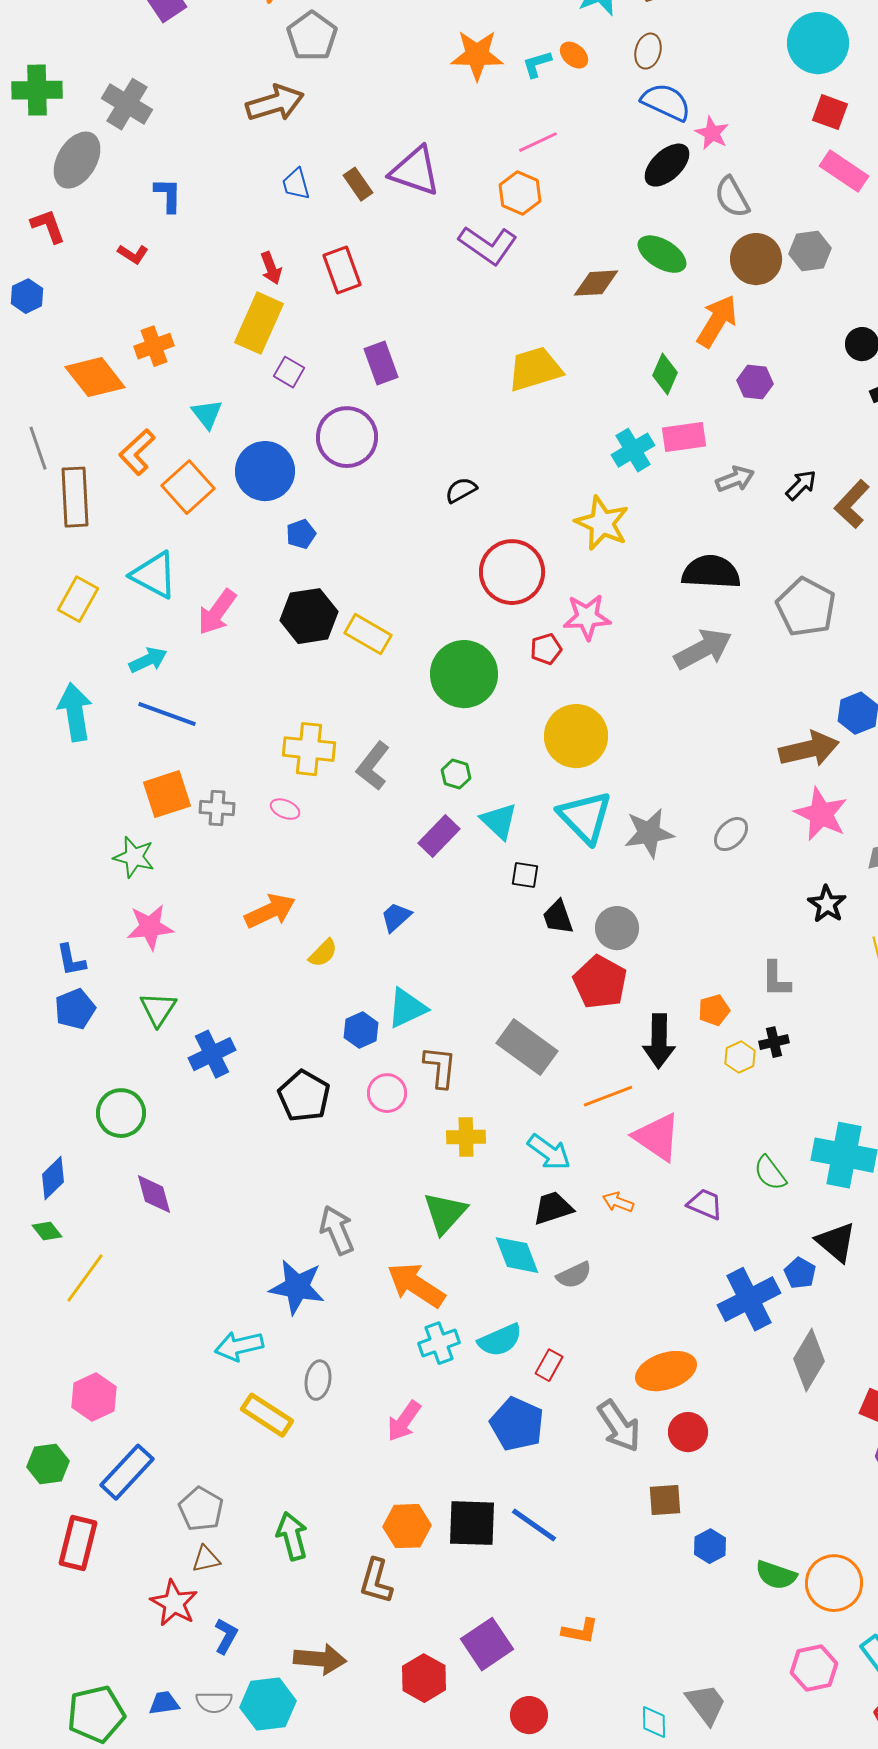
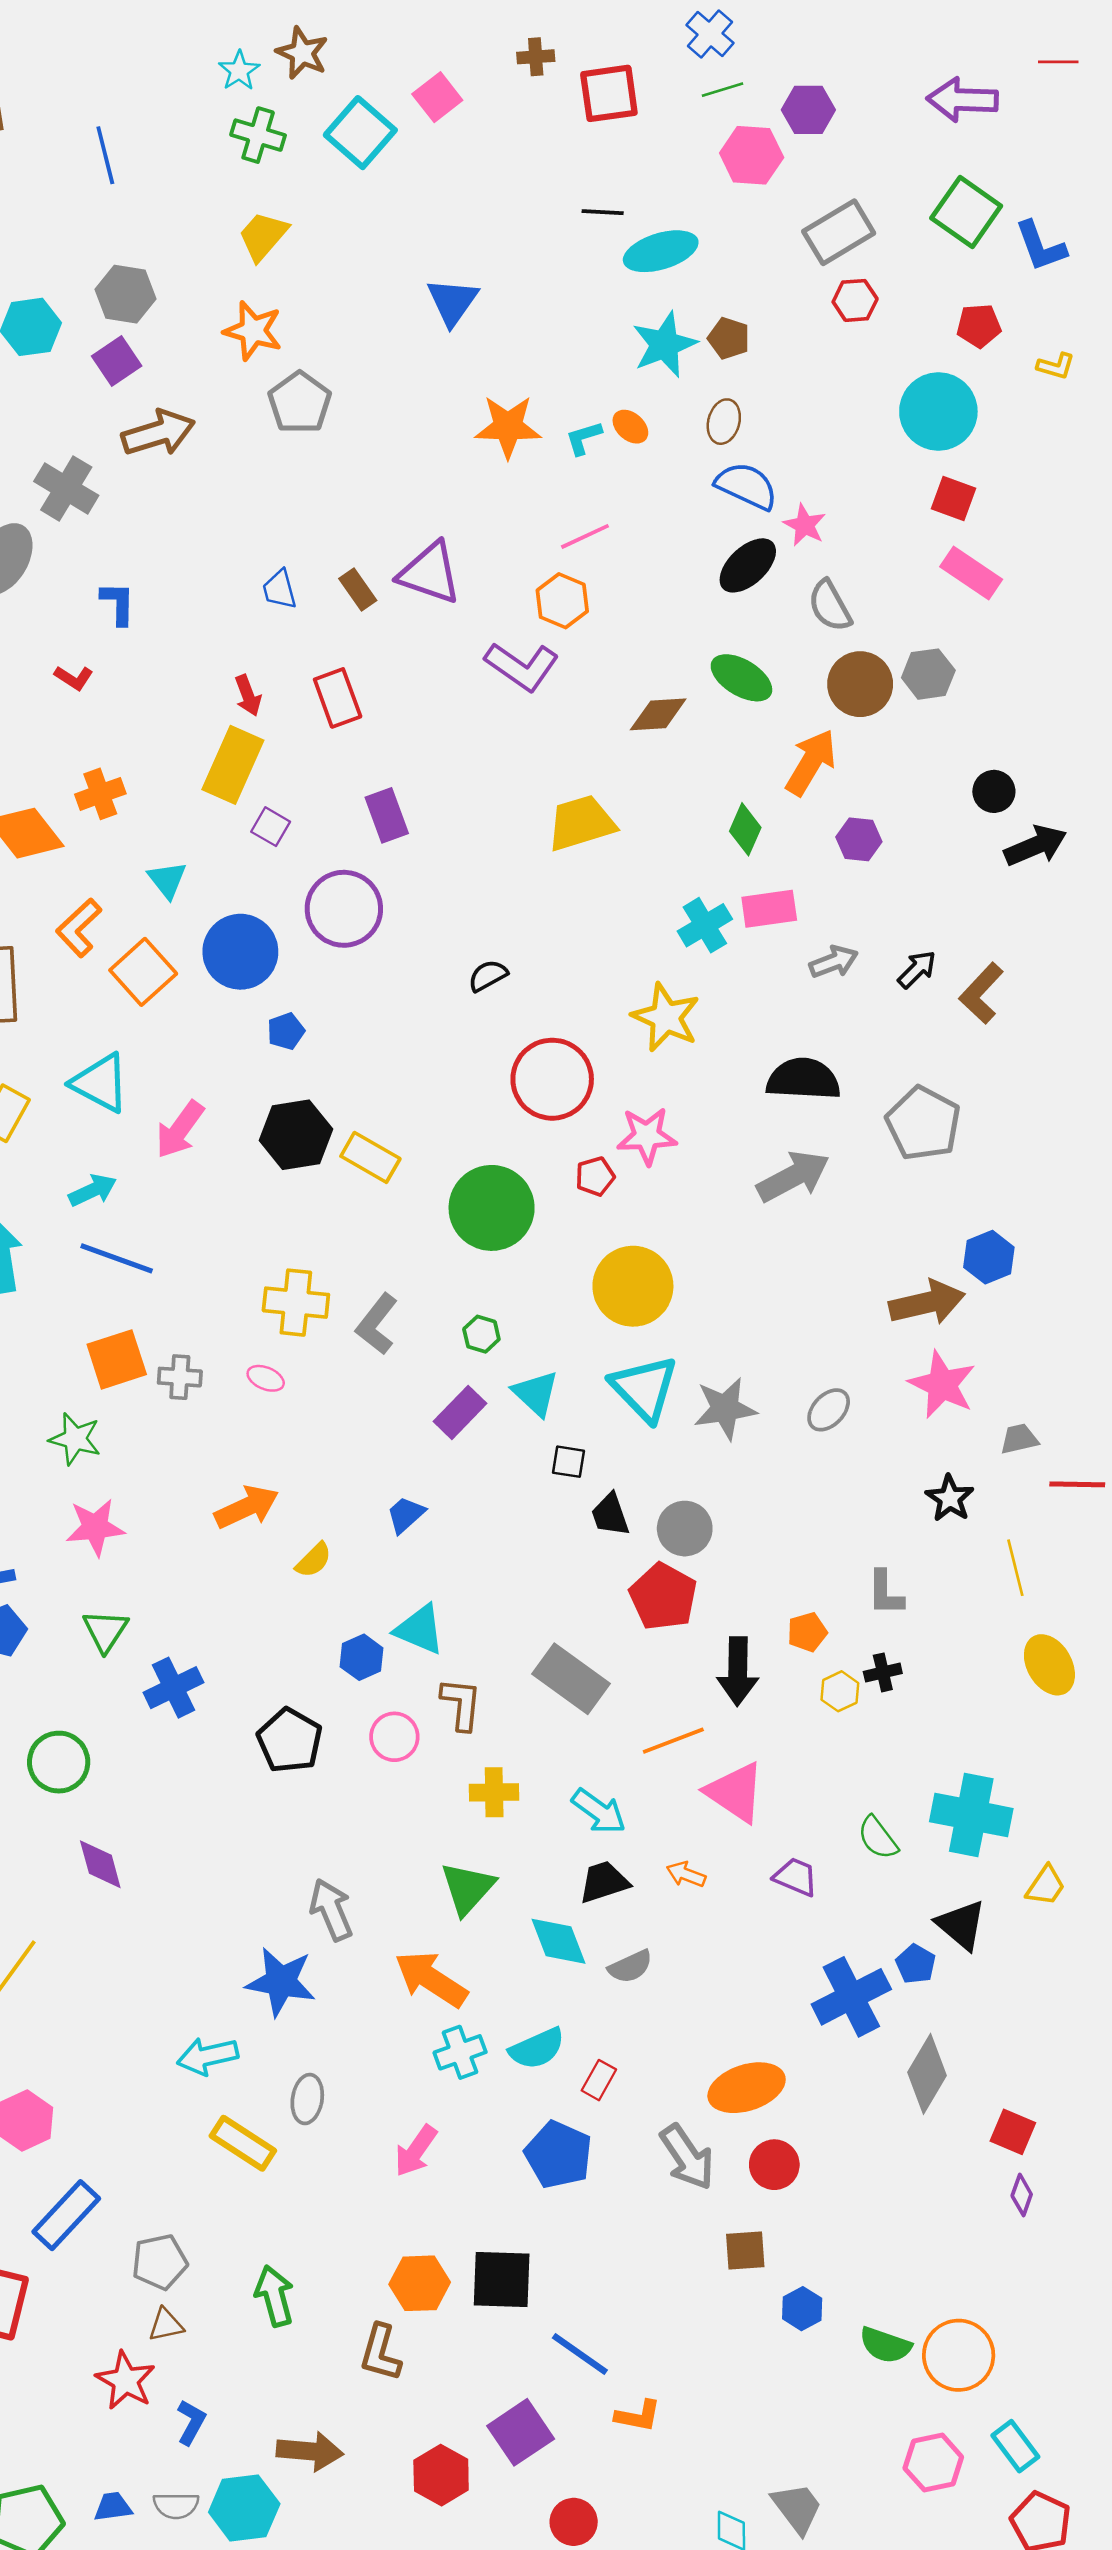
brown arrow: (275, 103) -> (158, 433), moved
cyan triangle: (407, 1008) -> (420, 1630), turned 48
gray pentagon: (201, 1509) -> (160, 2262), turned 30
blue line: (534, 1525) -> (580, 2354), moved

